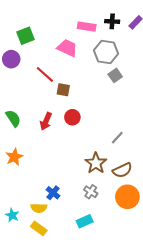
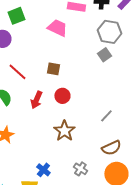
gray hexagon: (106, 52) -> (109, 32), moved
red line: (45, 74) -> (17, 72), moved
brown star: (96, 163) -> (64, 131), moved

